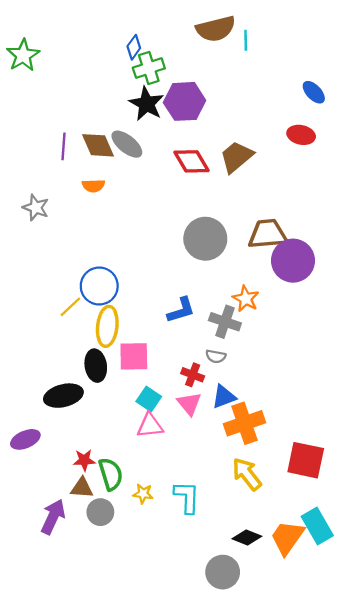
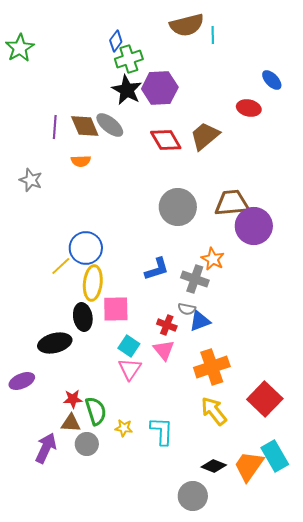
red ellipse: (301, 135) -> (249, 108), moved
blue triangle: (224, 397) -> (200, 321), moved
pink triangle: (150, 426) -> (130, 369), turned -50
red square: (306, 460) -> (265, 399), turned 32

